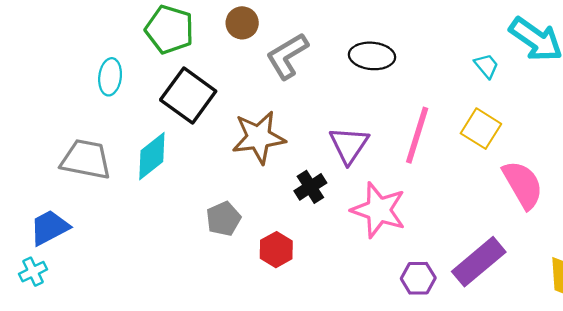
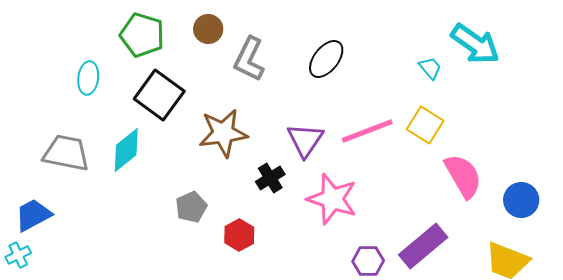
gray L-shape: (287, 56) -> (249, 59), turned -33
black ellipse: (372, 56) -> (326, 59), turned -57
pink line: (417, 135) -> (367, 131), turned 52

